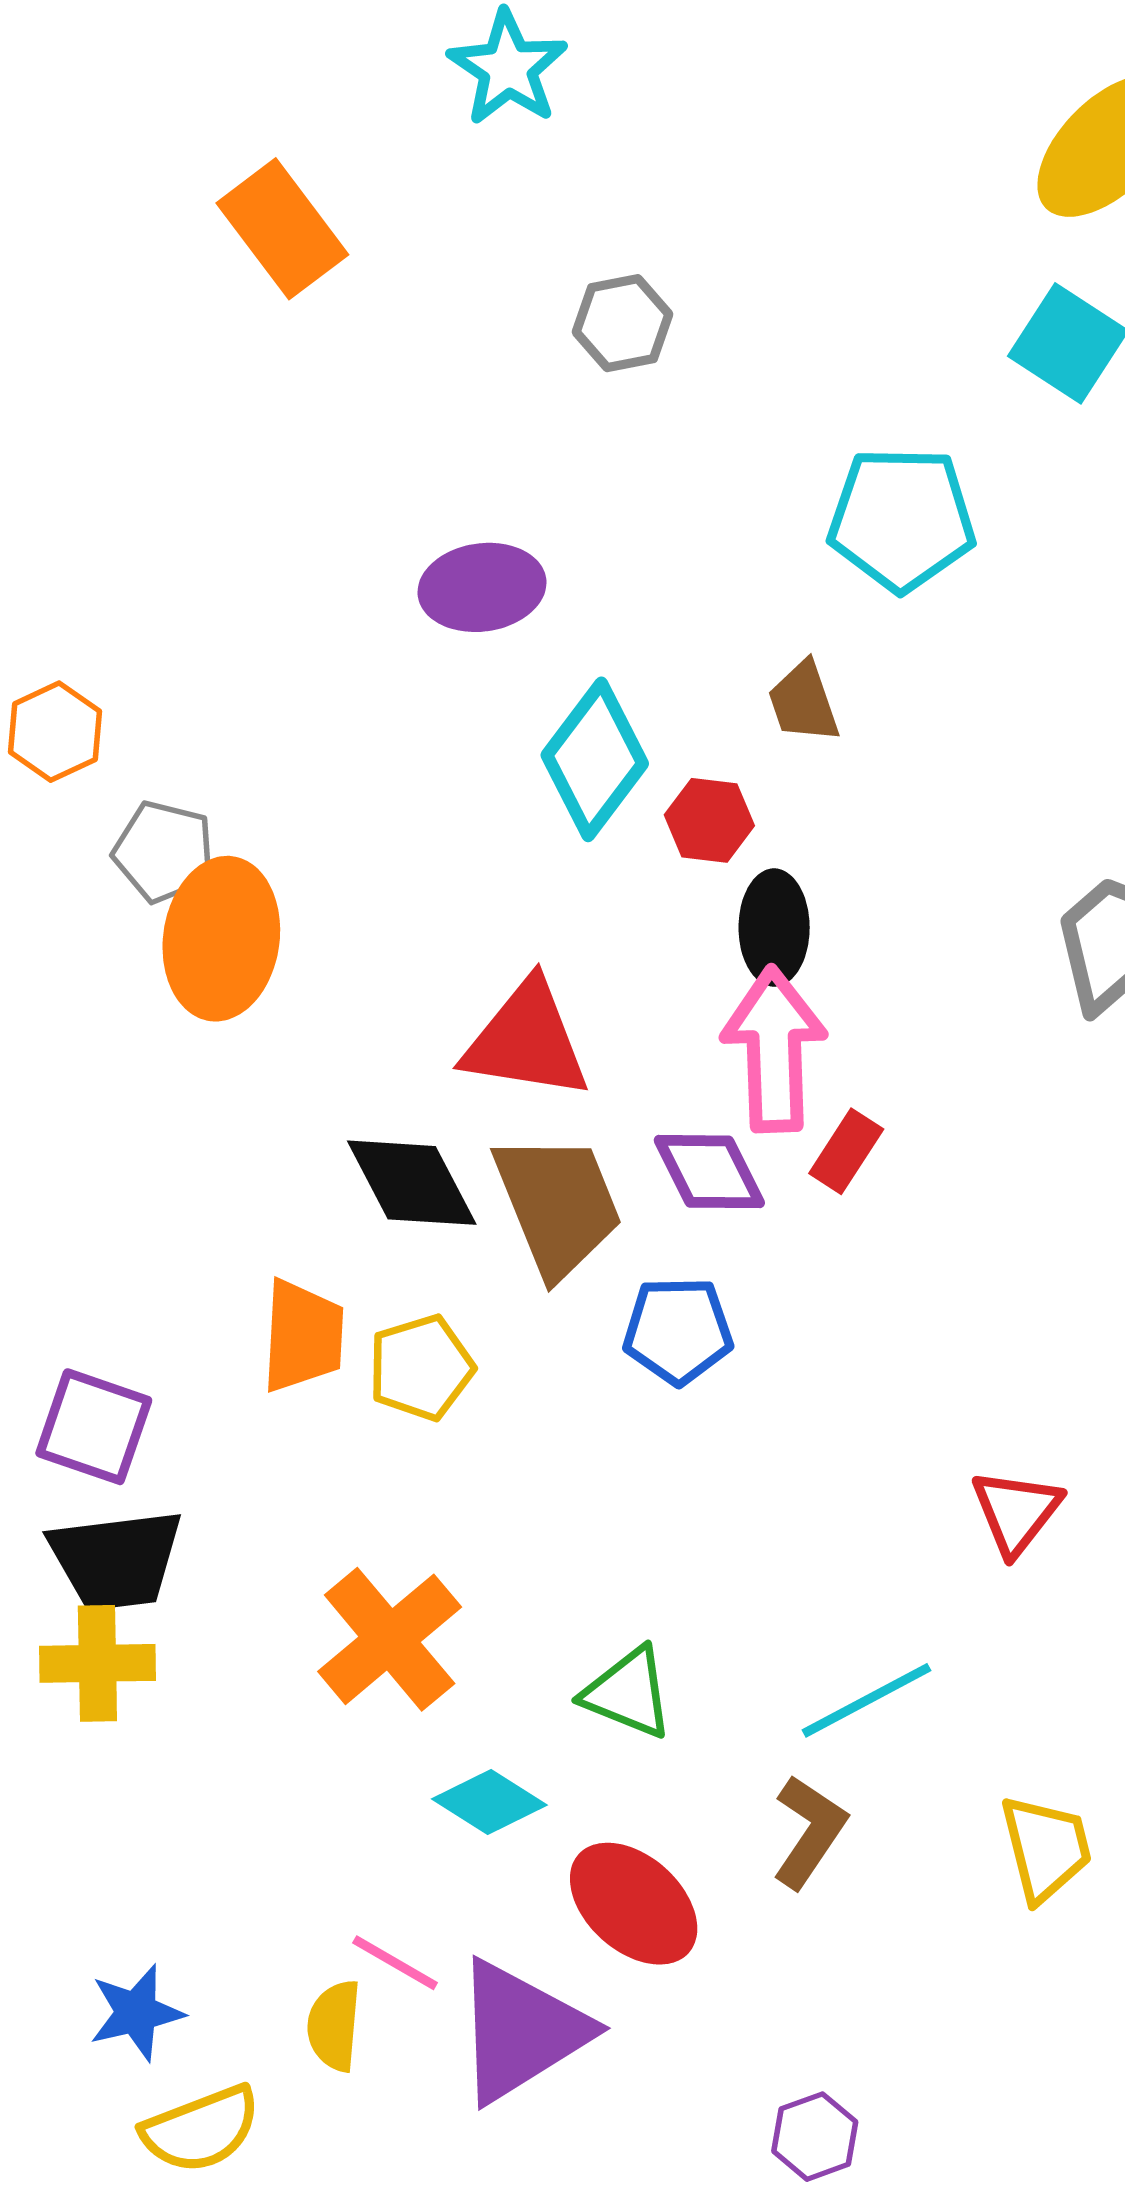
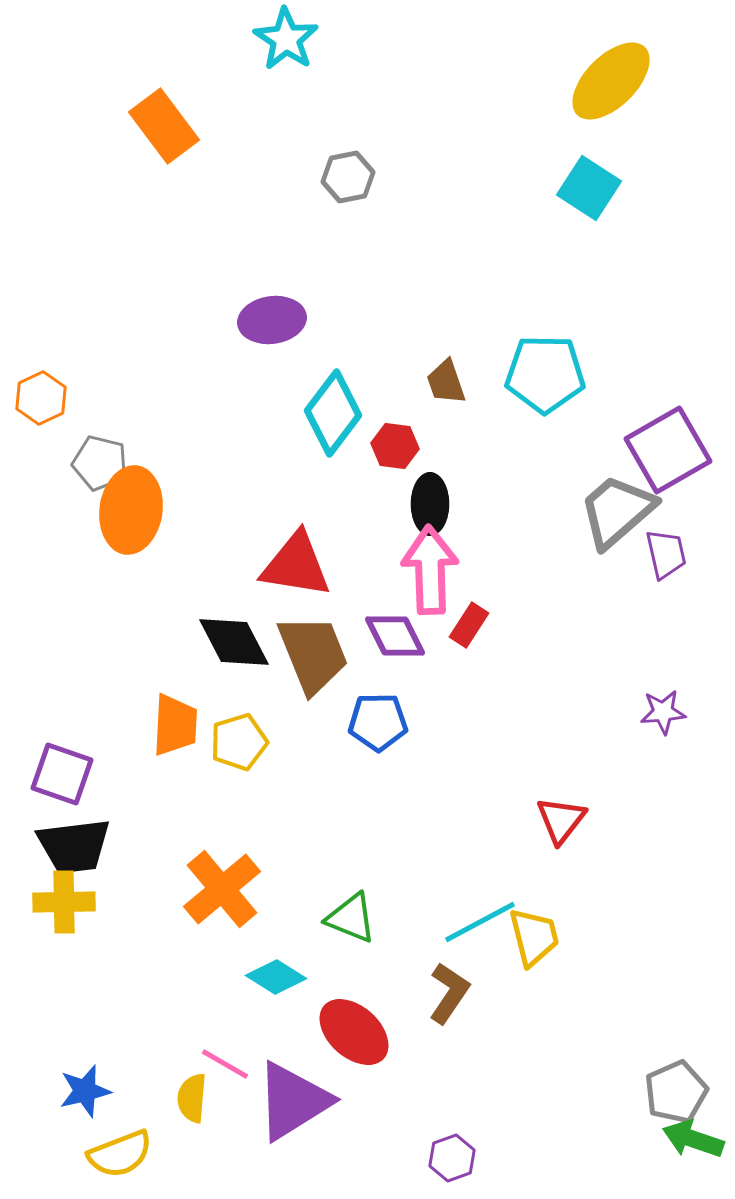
cyan pentagon: (902, 519) -> (545, 374), moved
yellow trapezoid: (1046, 1848) -> (534, 937), moved

